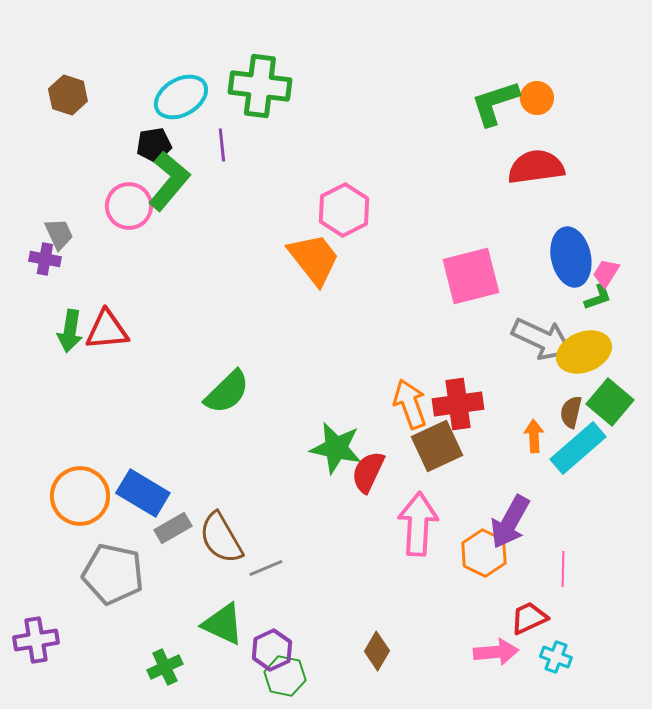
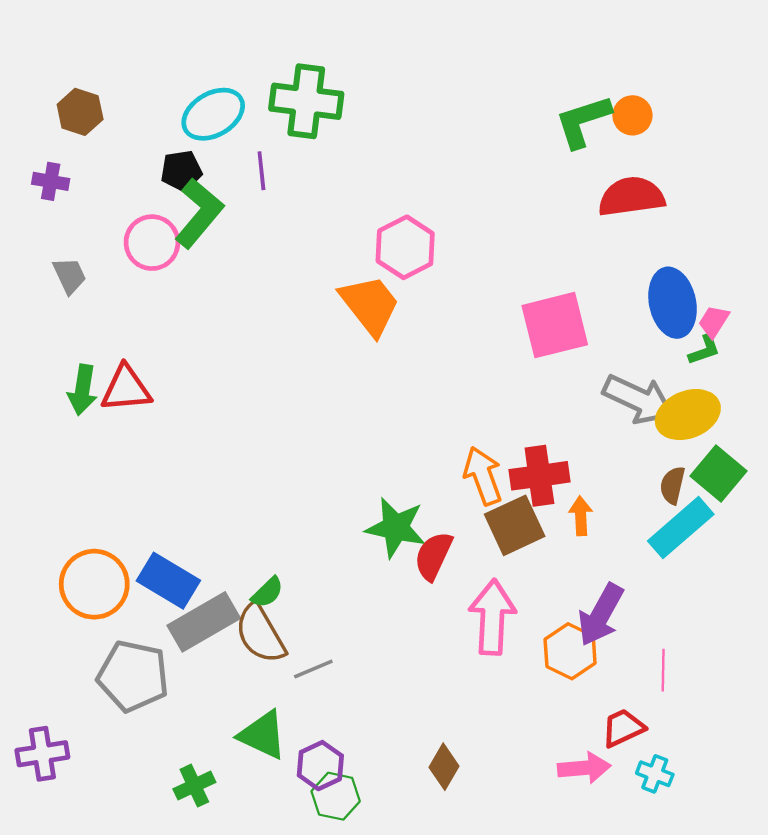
purple cross: (45, 259) -> (51, 181), moved
green semicircle: (227, 392) -> (267, 592), moved, size x0.6
orange arrow: (534, 436) -> (581, 516), moved
gray rectangle: (173, 528) -> (204, 622), size x1.6

